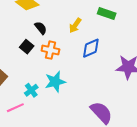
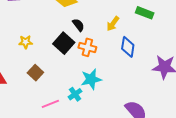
black square: (27, 47) -> (64, 43), size x1.5
blue diamond: (91, 48) -> (128, 47), turned -60
cyan cross: (31, 90) -> (75, 94), moved

